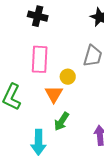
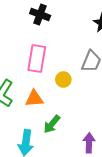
orange triangle: (54, 94) -> (34, 98), moved, turned 48

